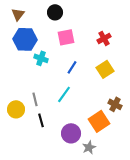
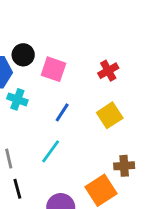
black circle: (55, 12) -> (23, 55), moved
pink square: (66, 37) -> (53, 69), turned 30
brown cross: (115, 104) -> (124, 166), turned -32

